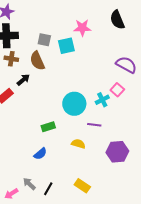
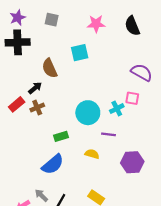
pink star: (82, 28) -> (96, 24), moved
gray square: (44, 40) -> (52, 20), moved
brown cross: (11, 59) -> (37, 107), moved, turned -32
pink square: (117, 90) -> (132, 98), turned -32
blue semicircle: (40, 154) -> (53, 164), size x1.6

